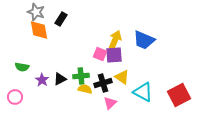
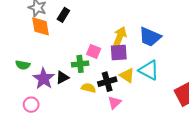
pink square: (100, 54) -> (94, 51), moved
green cross: (81, 76) -> (80, 64), moved
purple star: (42, 80) -> (44, 79), size x1.5
cyan triangle: (143, 92) -> (149, 70), moved
pink circle: (15, 97) -> (31, 105), moved

